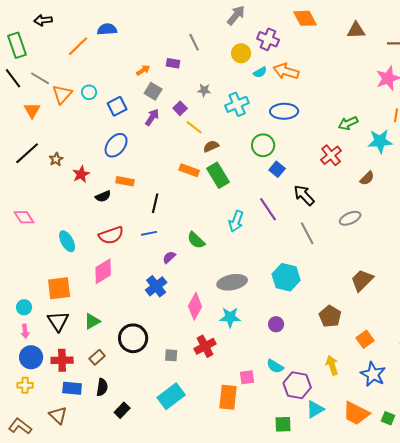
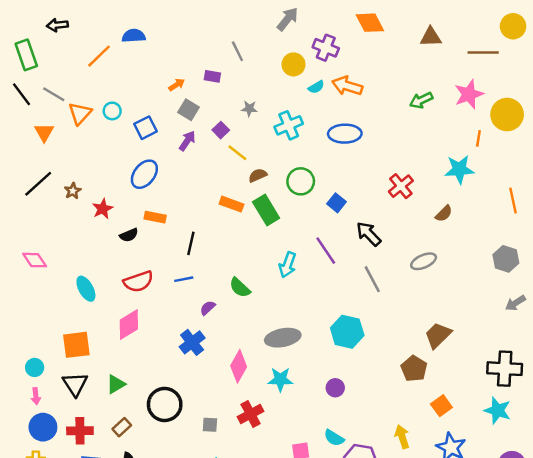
green arrow: (348, 123) -> (421, 100), moved
green circle: (263, 145) -> (301, 181), moved
brown pentagon: (330, 316) -> (414, 369), moved

